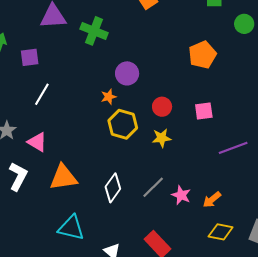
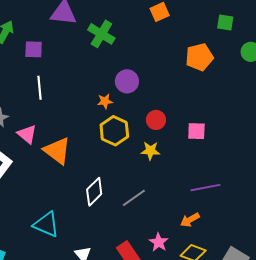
orange pentagon: (202, 55) -> (199, 57), moved
white line: (42, 94) -> (40, 88), turned -45
purple line: (233, 148) -> (206, 188), moved
orange triangle: (63, 177) -> (57, 151), moved, turned 36
pink star: (181, 195) -> (159, 242), moved

